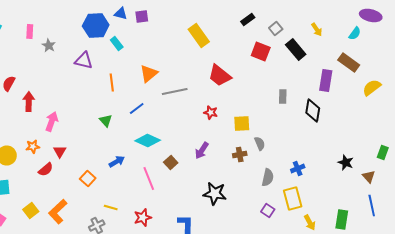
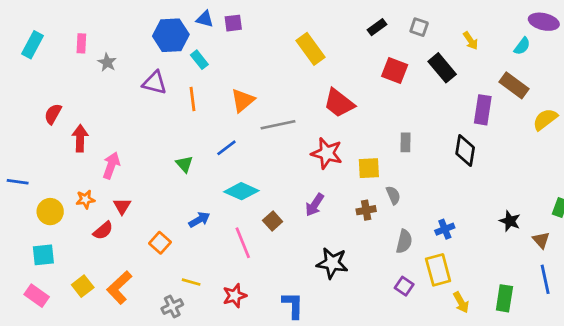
gray square: (276, 28) -> (419, 27), moved, turned -32
orange line: (112, 82) -> (193, 99), moved
gray rectangle: (283, 96) -> (405, 142), moved
red star: (211, 112) -> (327, 153), size x1.6

